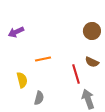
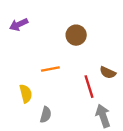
brown circle: (92, 31) -> (76, 35), moved
purple arrow: (16, 32) -> (19, 25), moved

